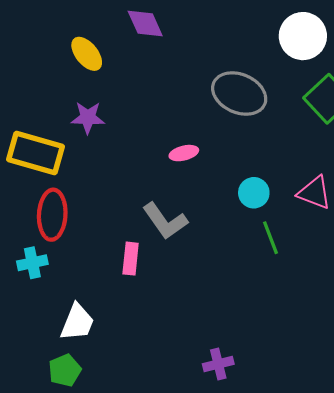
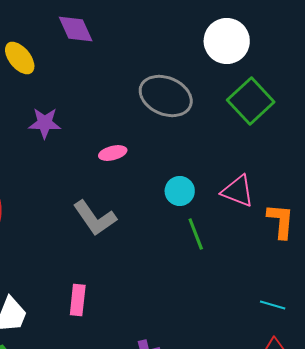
purple star: (88, 118) -> (45, 123), moved
pink rectangle: (131, 259) -> (78, 300), moved

